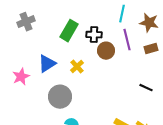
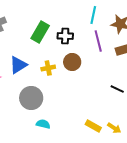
brown circle: (106, 51) -> (72, 62), moved
yellow cross: (77, 67) -> (48, 68), turned 32

